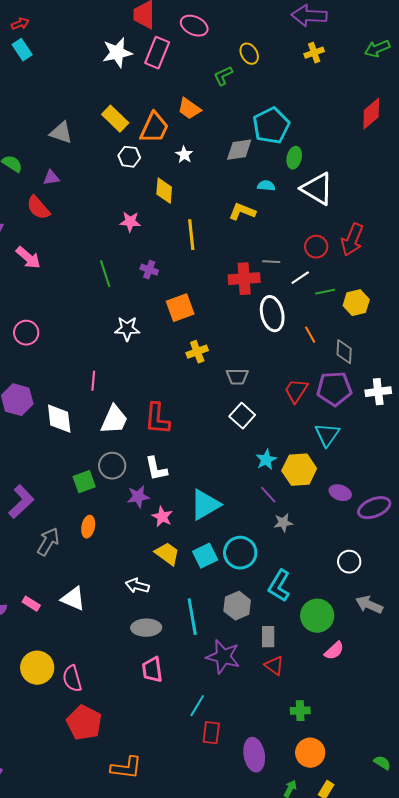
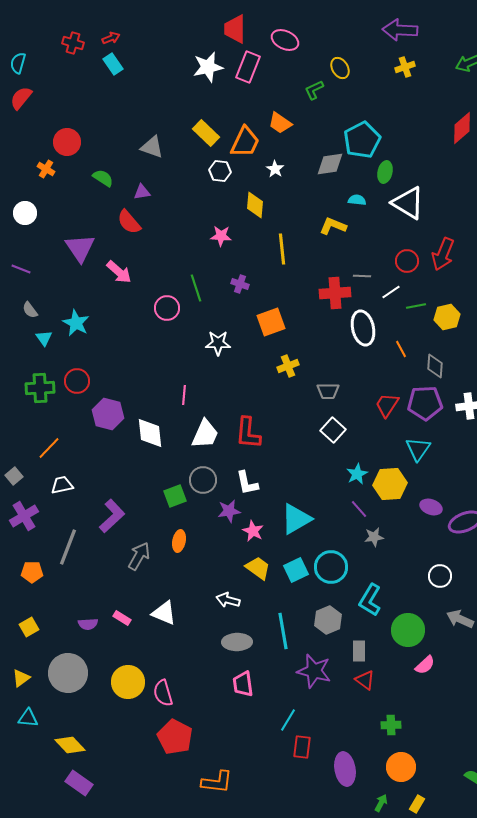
pink circle: (26, 333) -> (167, 308), moved

